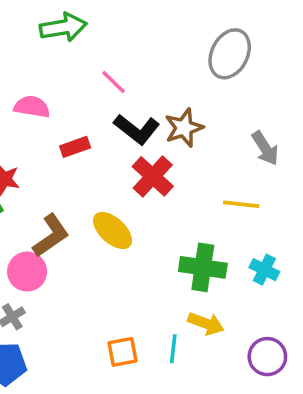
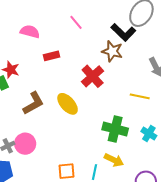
brown star: (184, 128) -> (112, 51), turned 30
black L-shape: (137, 129) -> (123, 32), moved
pink circle: (27, 272) -> (25, 144), moved

